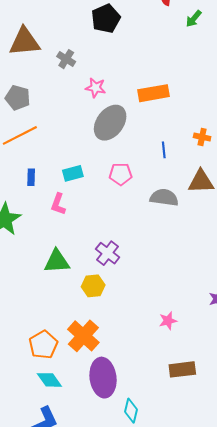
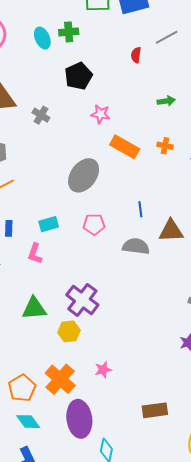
green arrow: (194, 19) -> (166, 101), moved, turned -138
pink star: (96, 88) -> (100, 114), moved
orange rectangle: (154, 93) -> (125, 147), turned 40
orange cross: (202, 137) -> (165, 146), moved
blue line: (164, 150) -> (140, 209), moved
purple cross: (108, 253) -> (82, 300), size x1.4
pink star: (168, 321) -> (103, 370), moved

